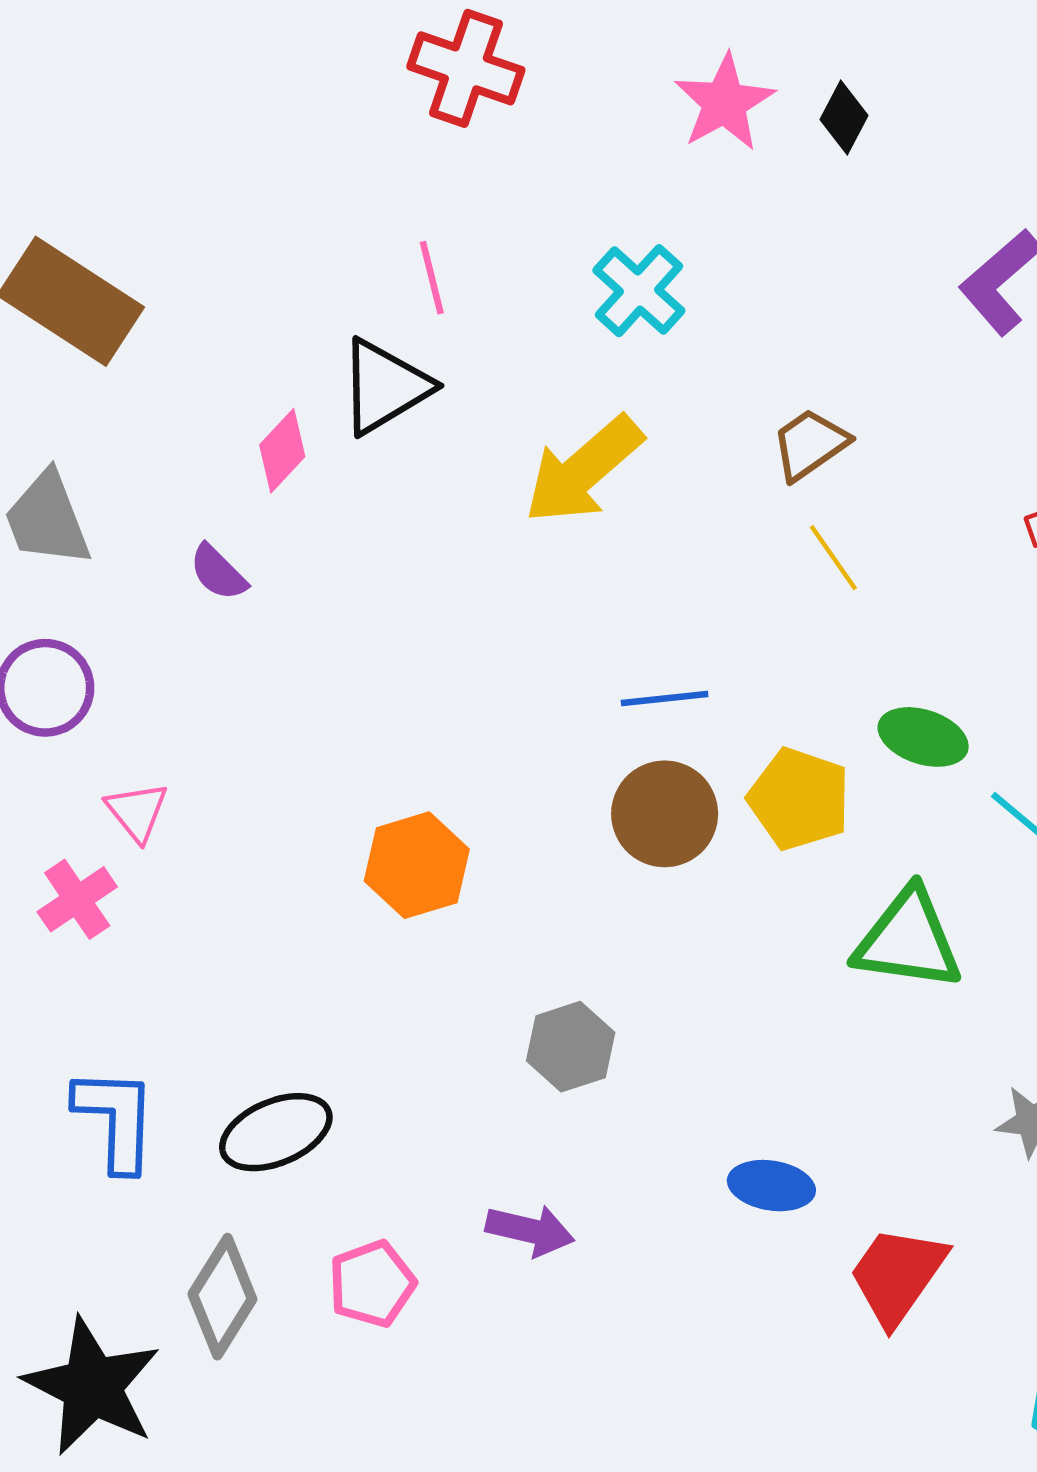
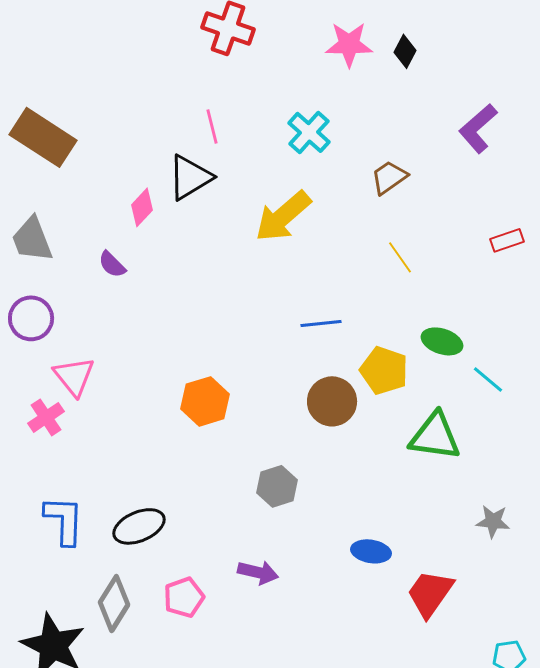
pink star: (724, 103) -> (349, 44), turned 30
brown trapezoid: (810, 444) -> (389, 177), moved
pink triangle: (137, 812) -> (74, 376), size x1.4
brown circle: (665, 814) -> (332, 401), moved

